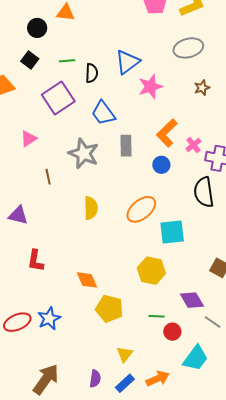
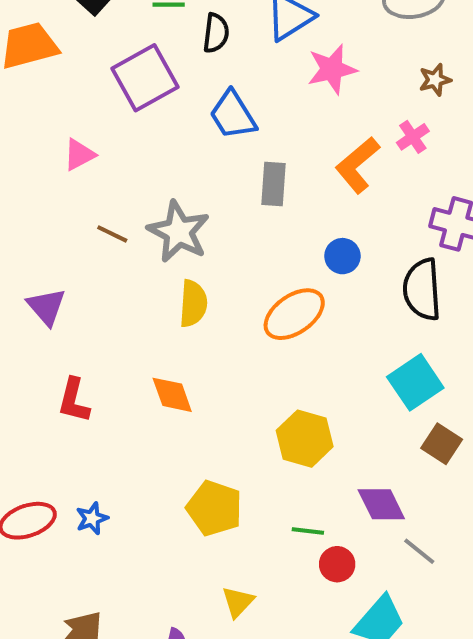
pink cross: (193, 145) -> (413, 137), moved
gray star: (84, 154) -> (179, 232), moved
blue circle: (161, 165) -> (342, 256), moved
brown line: (48, 177) -> (112, 234), turned -56
purple triangle: (18, 215) -> (46, 307), turned 30
cyan square: (172, 232) -> (415, 382), moved, turned -32
orange diamond: (87, 280) -> (172, 395), moved
blue star: (49, 318) -> (92, 518), size x0.7

